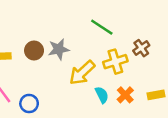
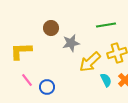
green line: (102, 27) -> (106, 25), turned -42
brown circle: (34, 50) -> (51, 28), moved

